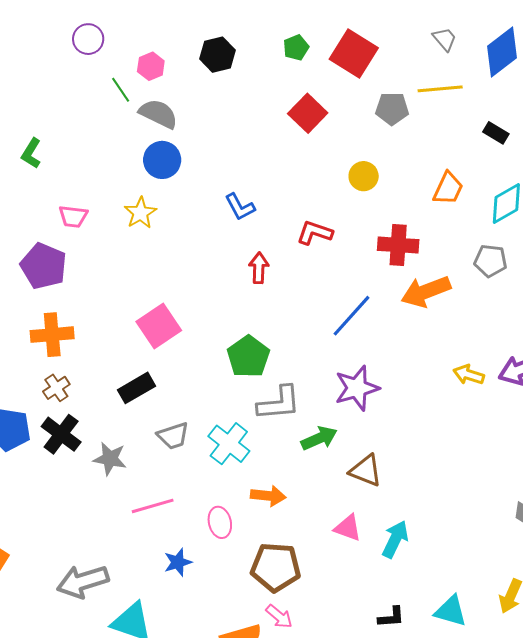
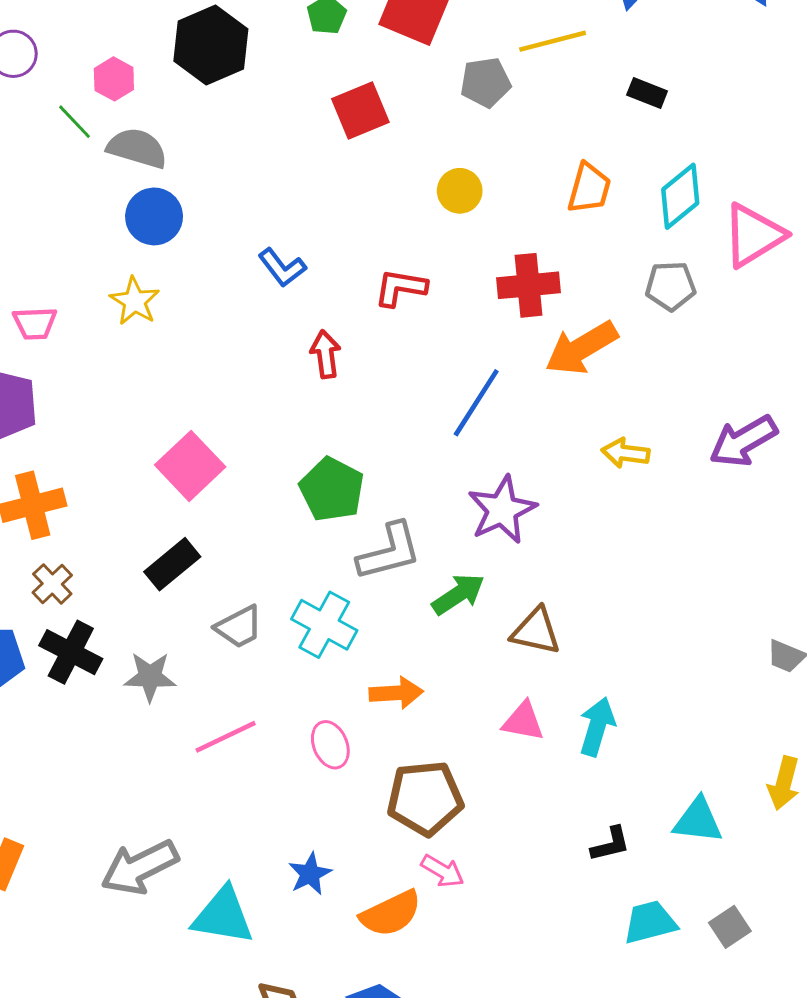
black hexagon: (218, 55) -> (211, 45), size x1.4
red square: (308, 113) -> (360, 110), turned 33
yellow arrow: (469, 375) -> (625, 453), moved
blue star: (178, 562) -> (310, 874), moved

